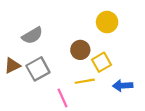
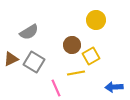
gray square: (38, 69) -> (34, 62), turned -30
blue arrow: (123, 86) -> (114, 87), moved

